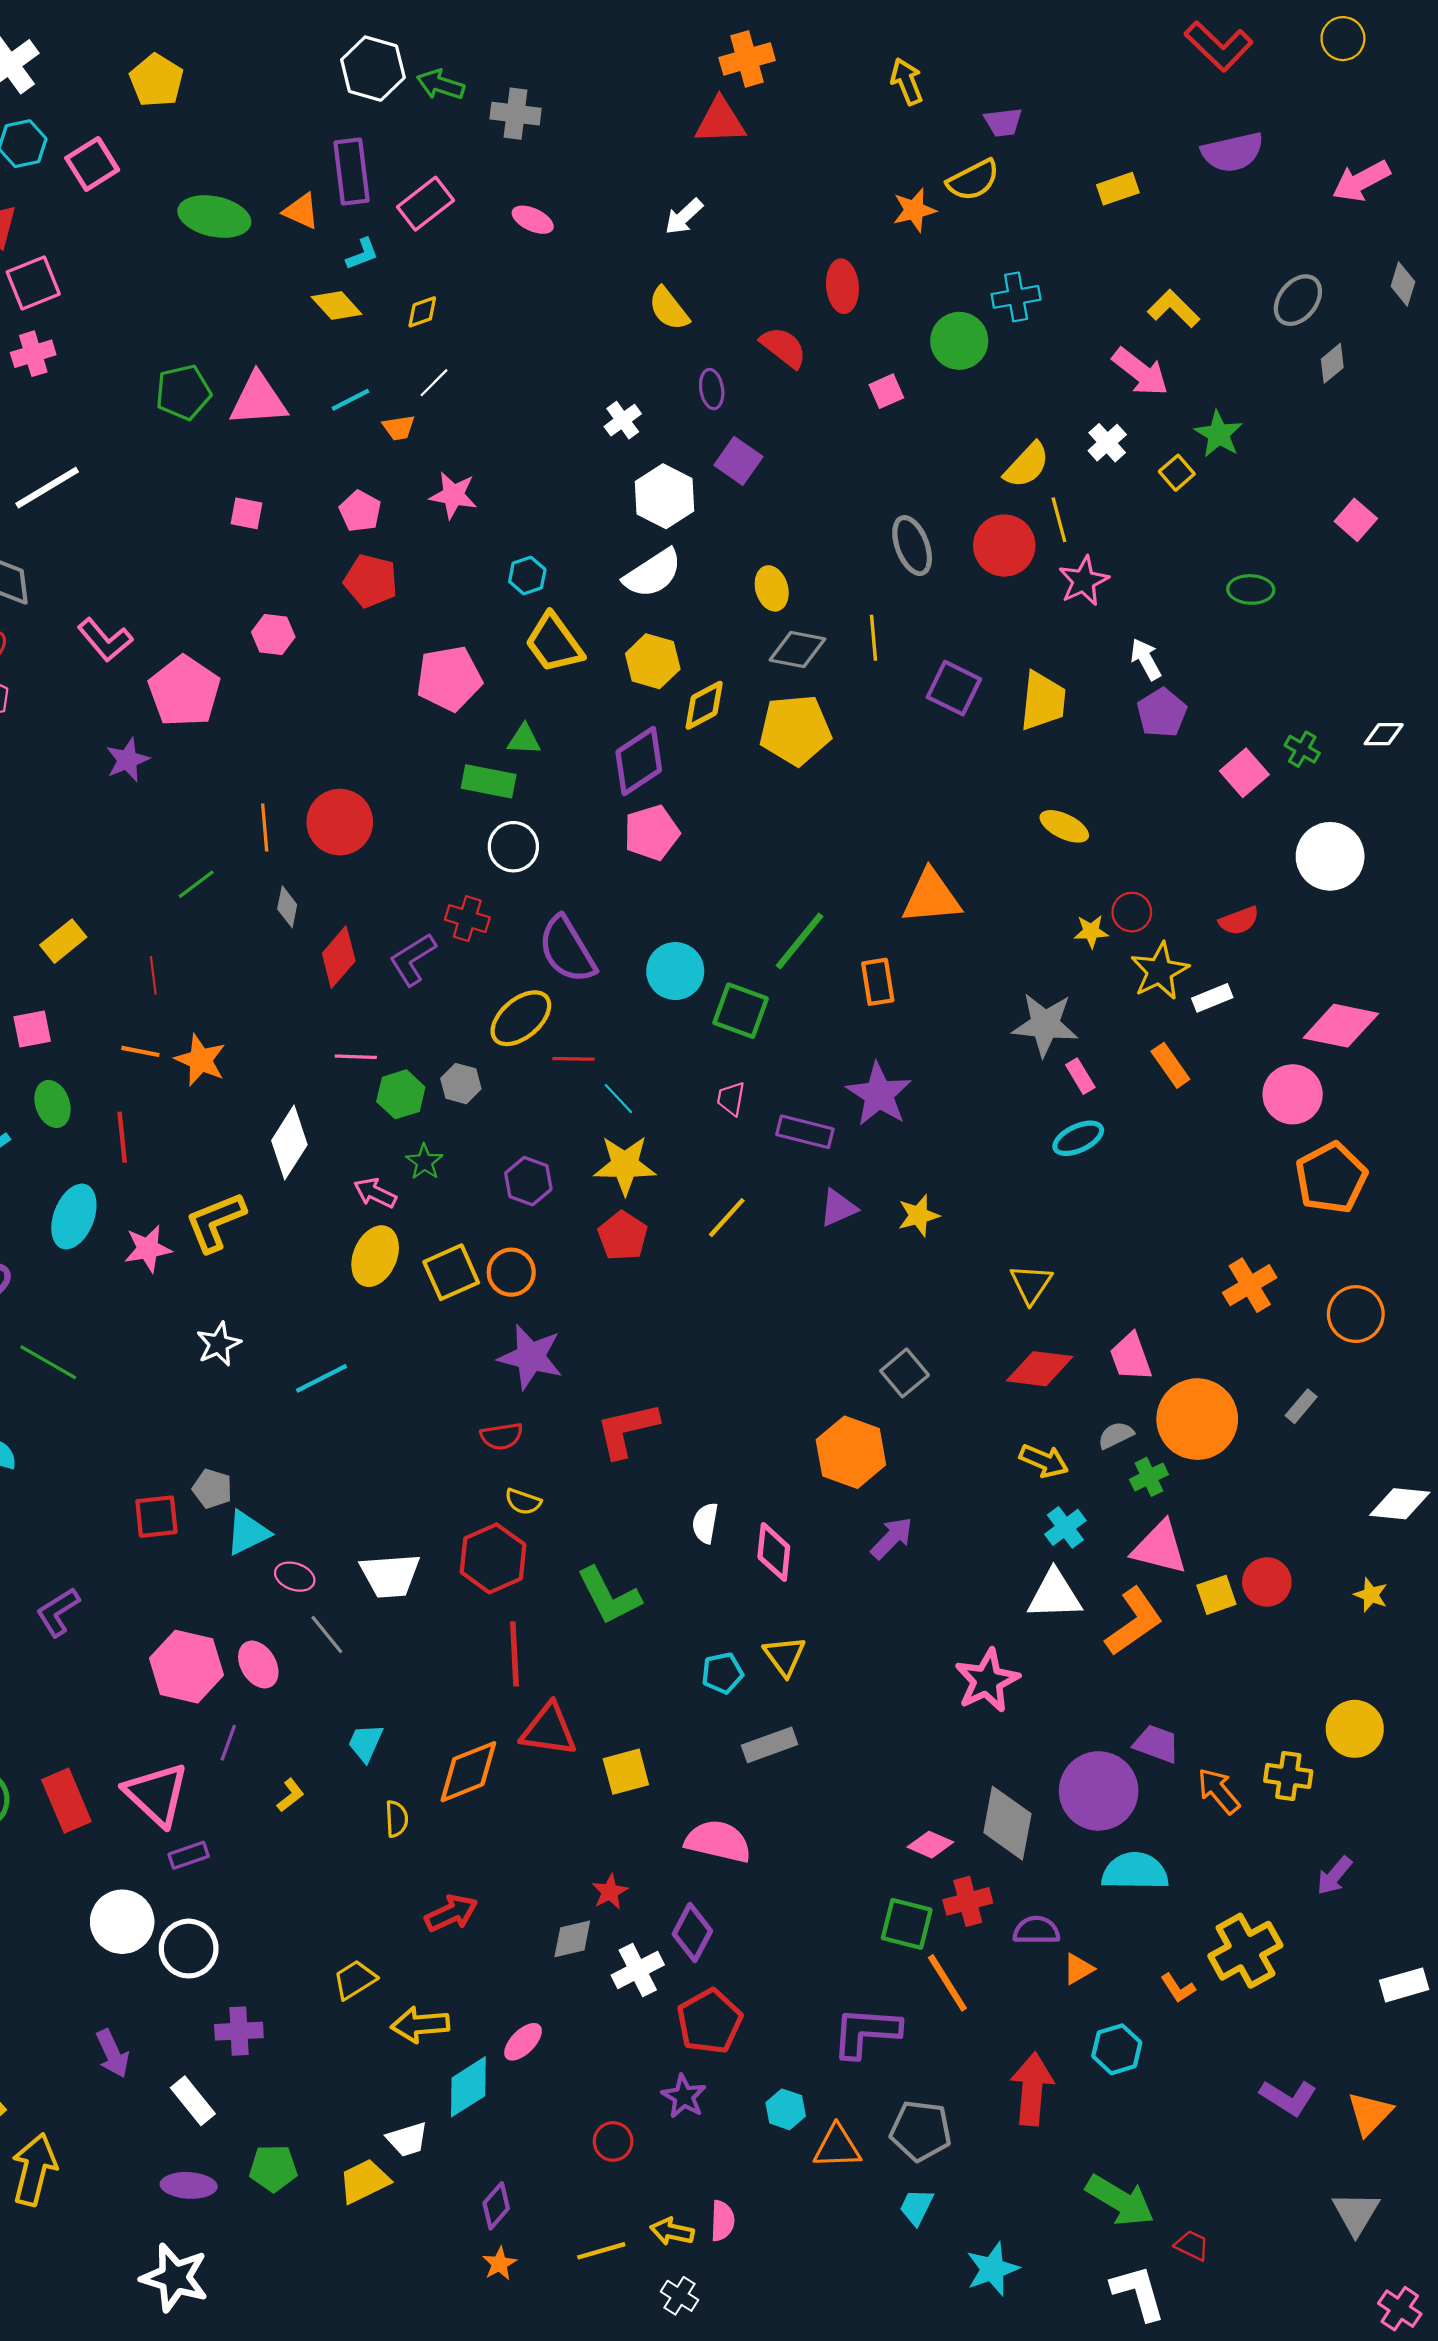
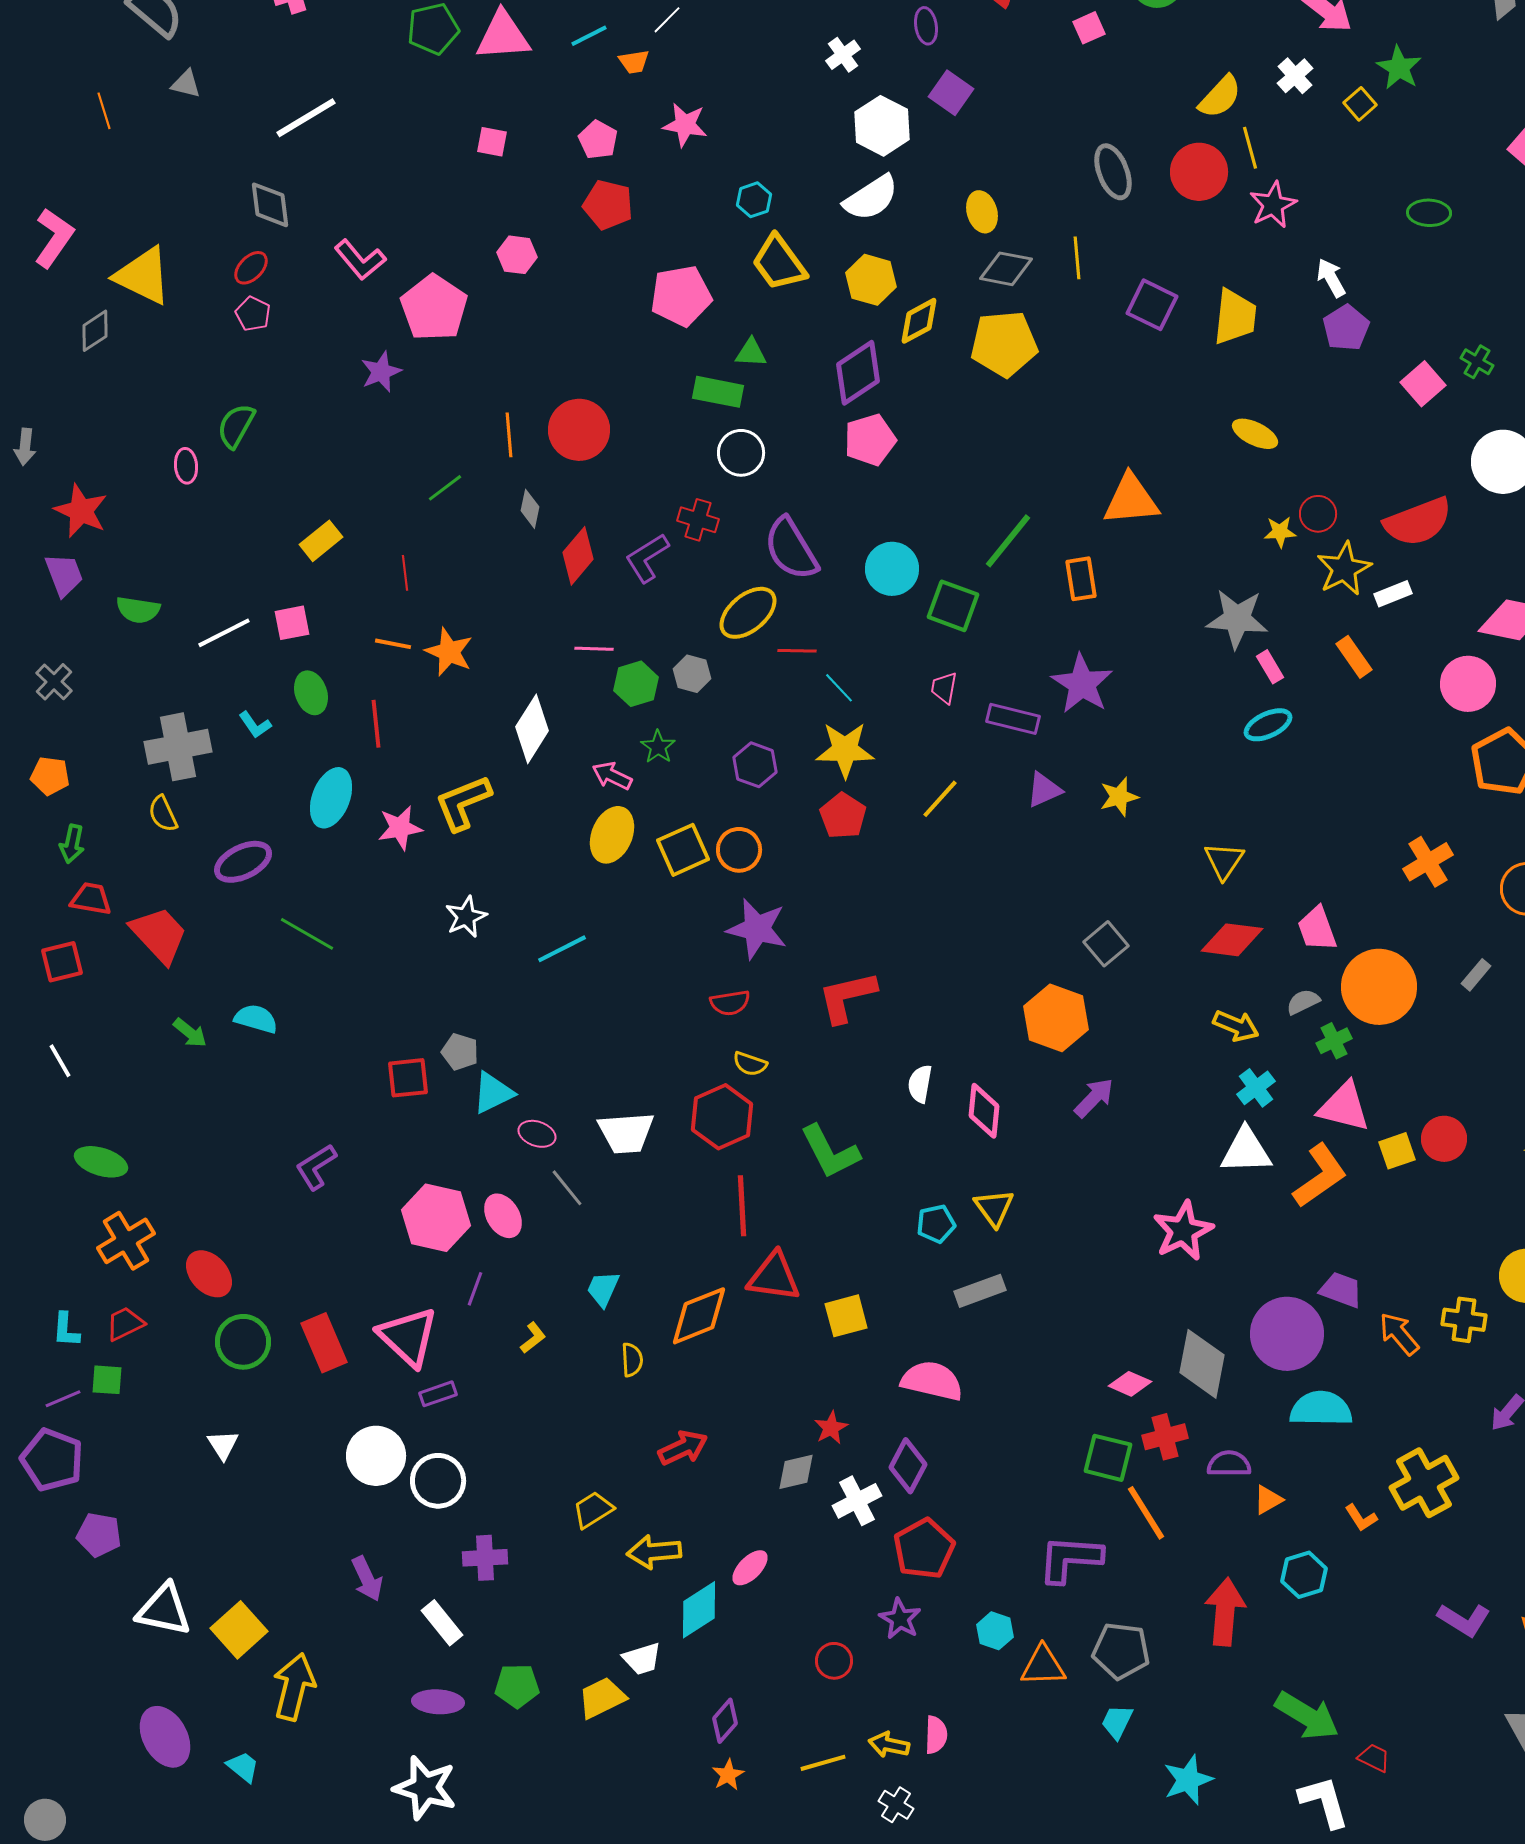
red semicircle: (1239, 921) -> (1418, 522), size x1.8

